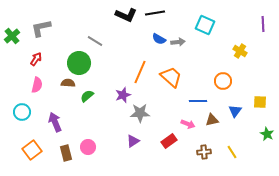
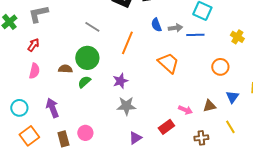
blue semicircle: (159, 39) -> (156, 25), turned 40
green circle: (79, 63) -> (87, 58), moved
orange line: (140, 72) -> (127, 43), moved
blue line: (198, 101) -> (195, 35), moved
cyan circle: (22, 112) -> (19, 108), moved
gray star: (140, 113) -> (126, 106), moved
purple triangle: (133, 141) -> (135, 138), moved
yellow line: (232, 152) -> (230, 127), moved

